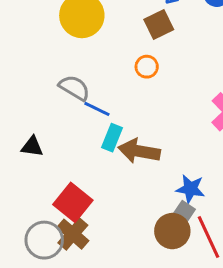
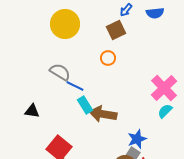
cyan rectangle: (112, 138) -> (85, 105), turned -54
blue star: (190, 189) -> (137, 139), turned -30

